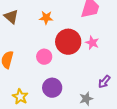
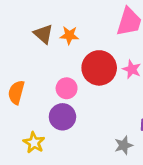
brown triangle: (11, 17) -> (43, 34), moved
purple circle: (52, 88) -> (62, 117), moved

